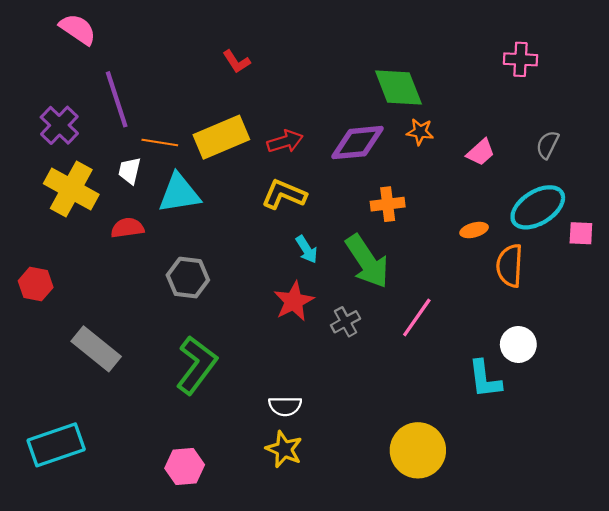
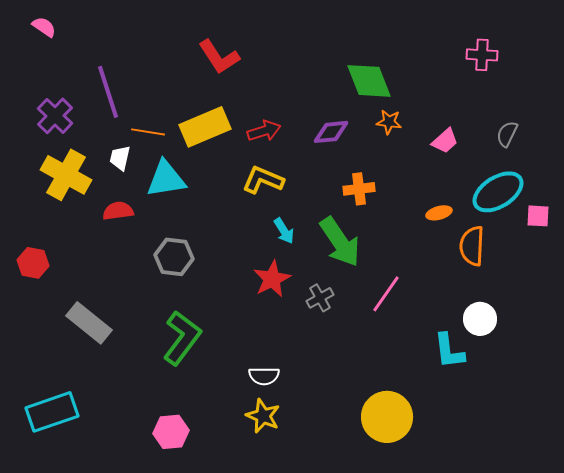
pink semicircle: (78, 29) -> (44, 27), moved, size x0.7
red L-shape: (236, 62) -> (219, 57), size x1.6
purple diamond: (357, 143) -> (331, 132), size x0.7

